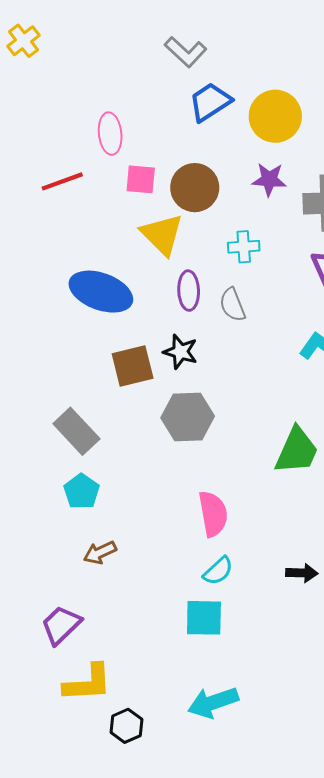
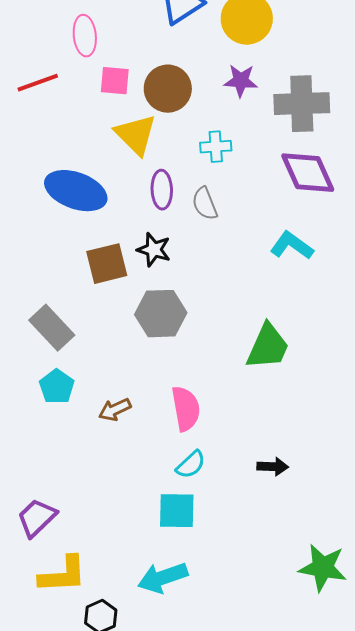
brown arrow: (100, 553) -> (115, 410), moved
cyan arrow: (213, 702) -> (163, 578), moved

